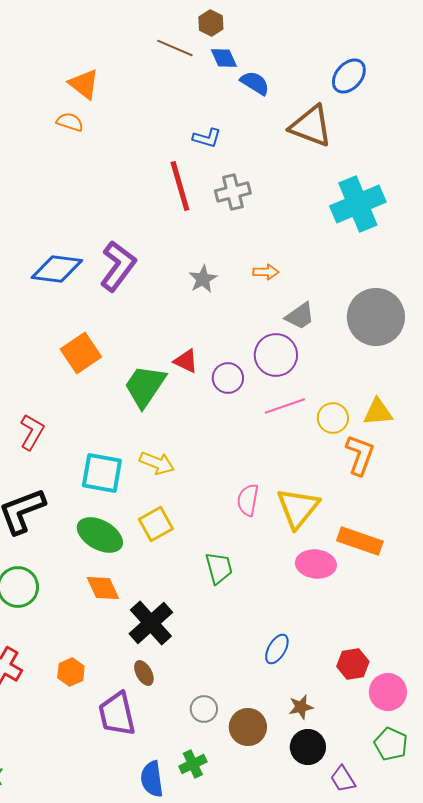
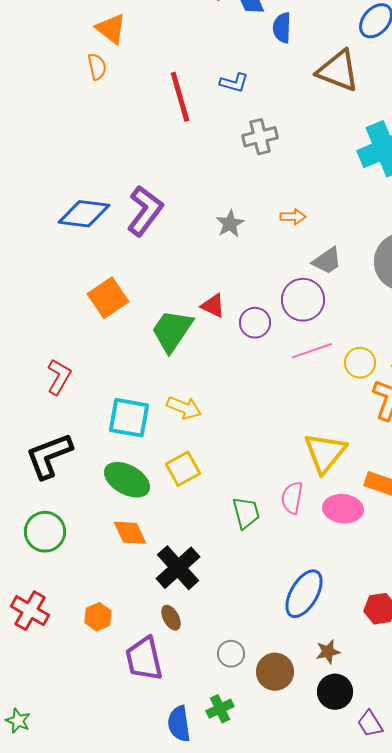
blue semicircle: (255, 83) -> (282, 28), turned -120
orange semicircle: (70, 122) -> (97, 67), turned 60
red line: (180, 186) -> (180, 97), moved
pink semicircle: (248, 500) -> (292, 498), moved
blue ellipse: (277, 649) -> (304, 594), size x1.6

